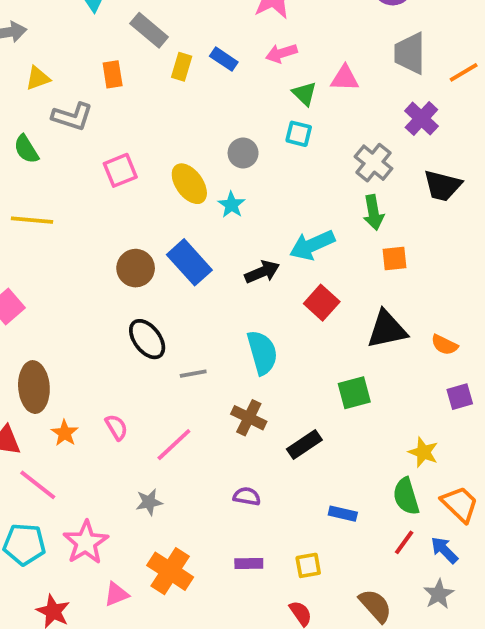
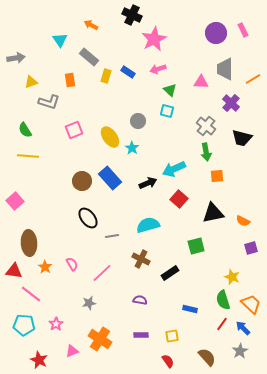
pink triangle: (345, 78) -> (201, 82), moved
green semicircle: (26, 149) -> (25, 130), moved
cyan semicircle: (262, 352) -> (148, 225), turned -90
pink star: (86, 542) -> (56, 324), size x0.6

